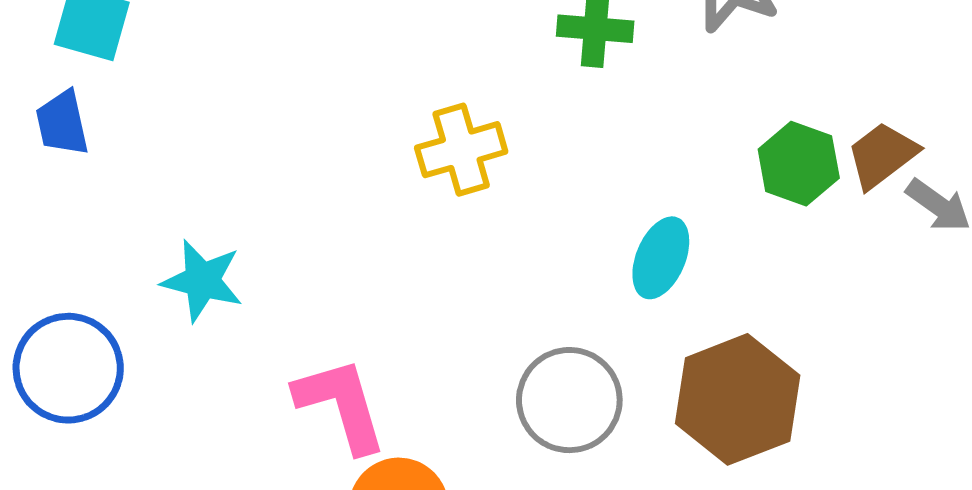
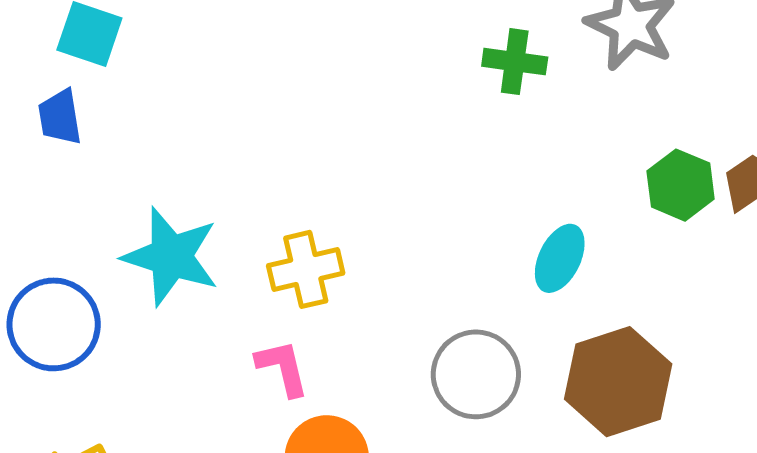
yellow cross: (461, 150) -> (306, 269), moved
cyan star: (202, 281) -> (171, 257), size x1.4
pink L-shape: (341, 405) -> (283, 368), size x0.7

